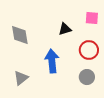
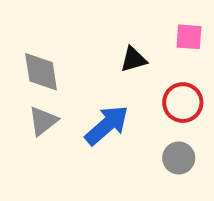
blue arrow: (52, 61) -> (107, 125), turned 55
gray triangle: (21, 78) -> (43, 121), moved

